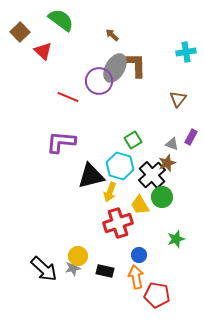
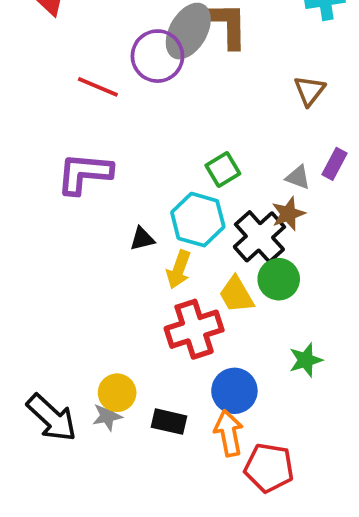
black triangle: (91, 176) -> (142, 239), size x0.5
blue circle: (139, 255) -> (234, 391), size x1.5

